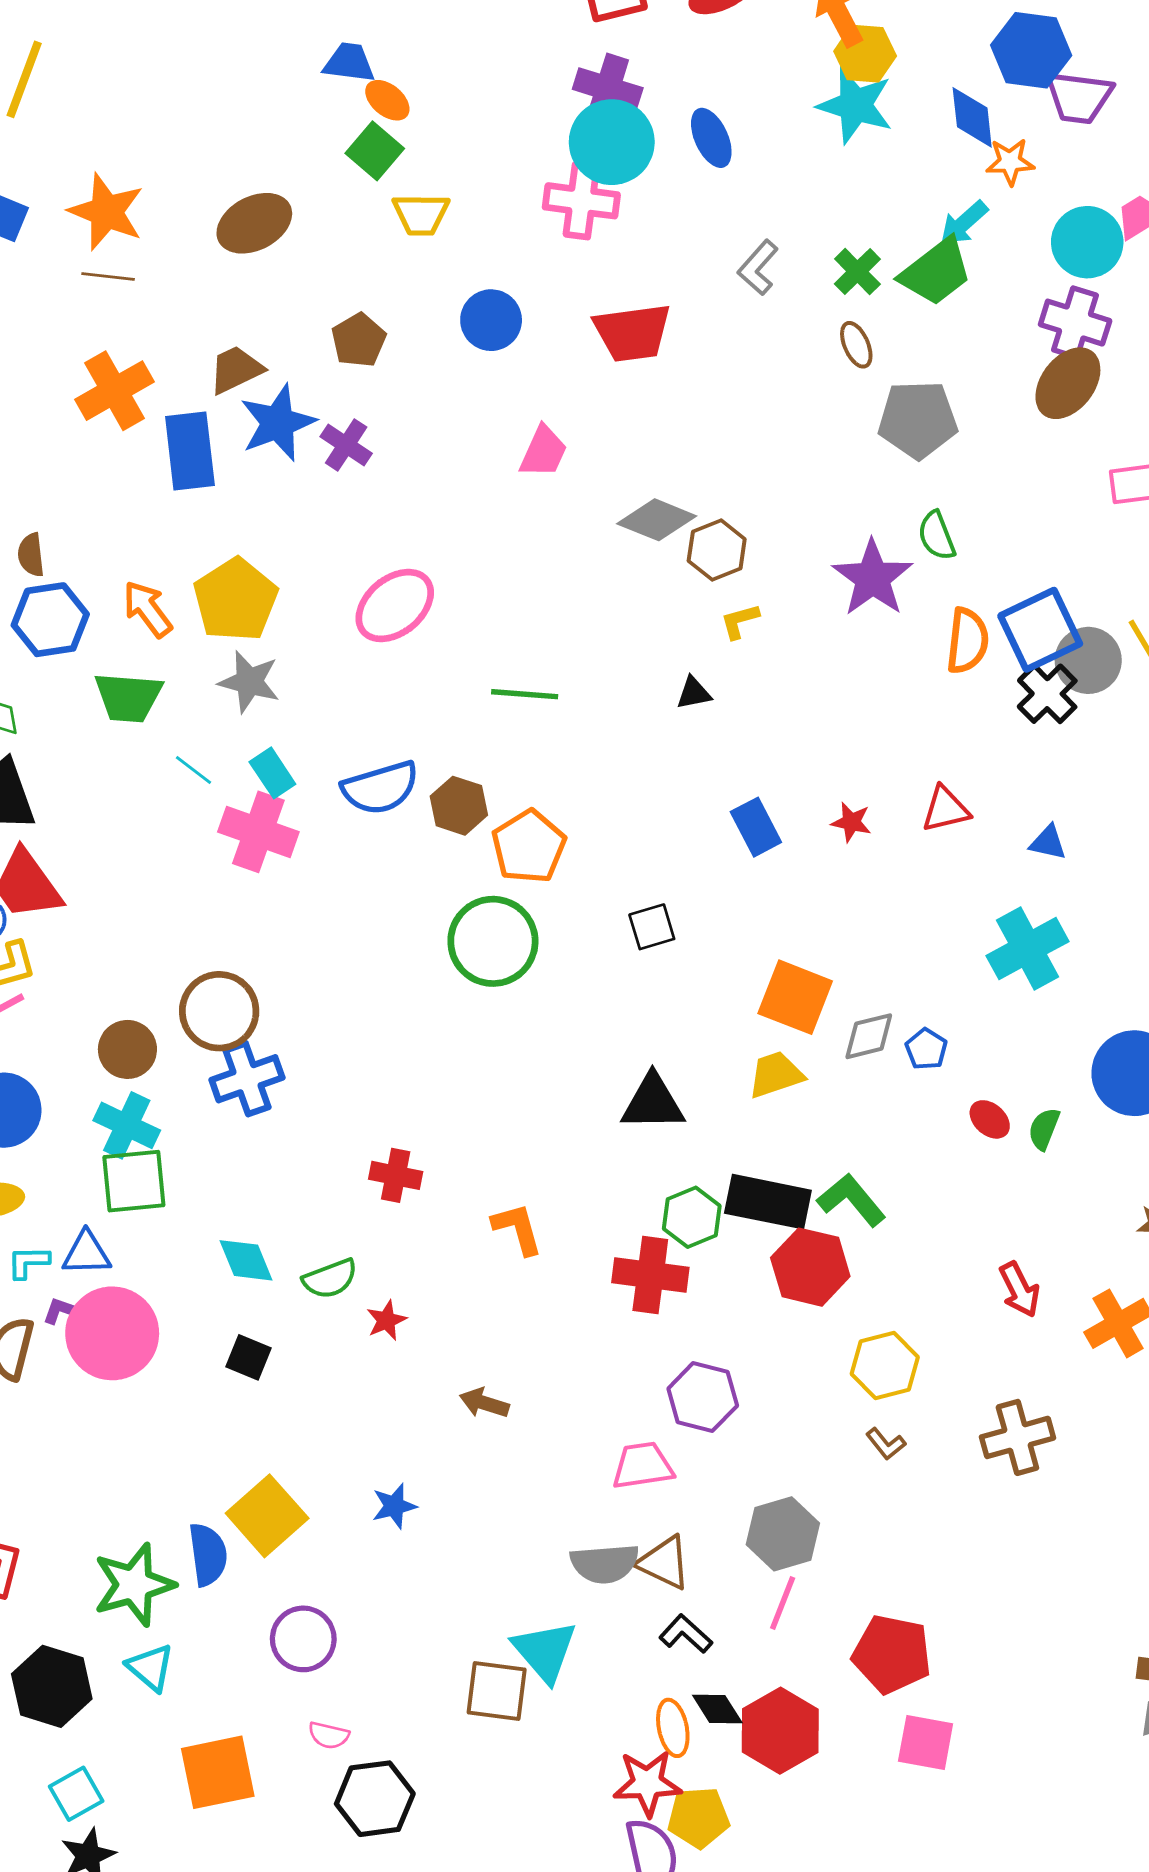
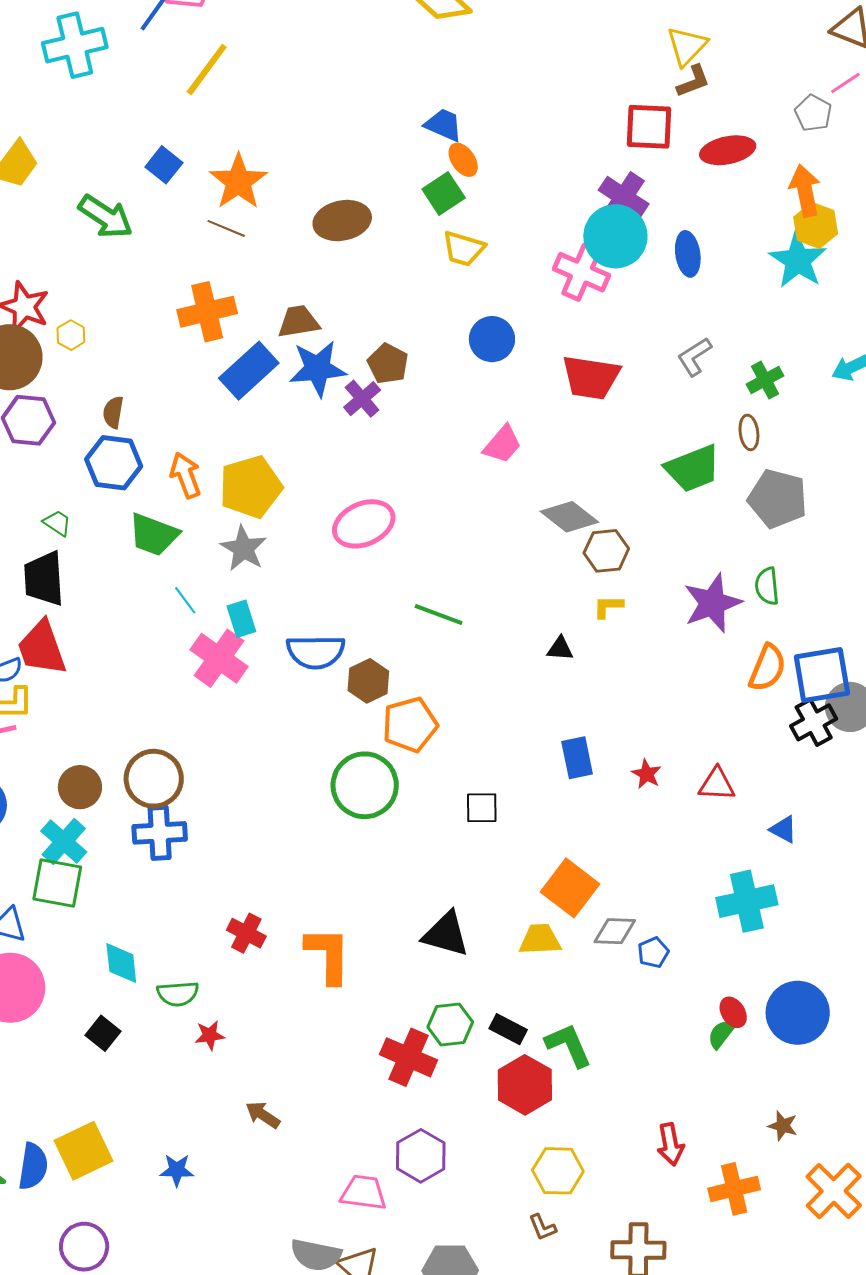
green trapezoid: (936, 272) -> (693, 468), moved
brown pentagon: (359, 340) -> (388, 364), moved, turned -30
blue rectangle: (190, 451) -> (249, 371), turned 38
red ellipse: (990, 1119) -> (733, 1012), moved
black rectangle: (768, 1202) -> (508, 1029), size x0.6
orange L-shape: (517, 1229) -> (328, 955), moved, size x1.4

